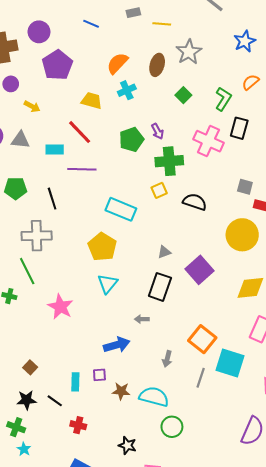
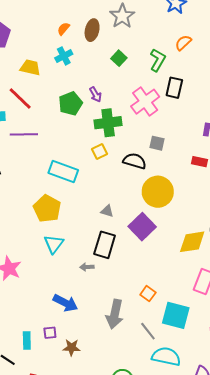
orange semicircle: (117, 63) -> (63, 29), moved, size x0.6
pink cross: (208, 141) -> (145, 102), turned 32
gray square: (245, 187) -> (157, 143), moved
yellow circle: (242, 235) -> (158, 192), moved
gray triangle: (164, 252) -> (107, 211), turned 40
gray arrow: (142, 319) -> (87, 267), moved
orange square: (202, 339) -> (148, 294), size x0.6
blue arrow: (117, 345) -> (65, 303), turned 45
gray arrow: (167, 359) -> (115, 314), size x1.8
gray line: (201, 378) -> (148, 331), turned -54
cyan semicircle: (154, 397) -> (166, 356), moved

